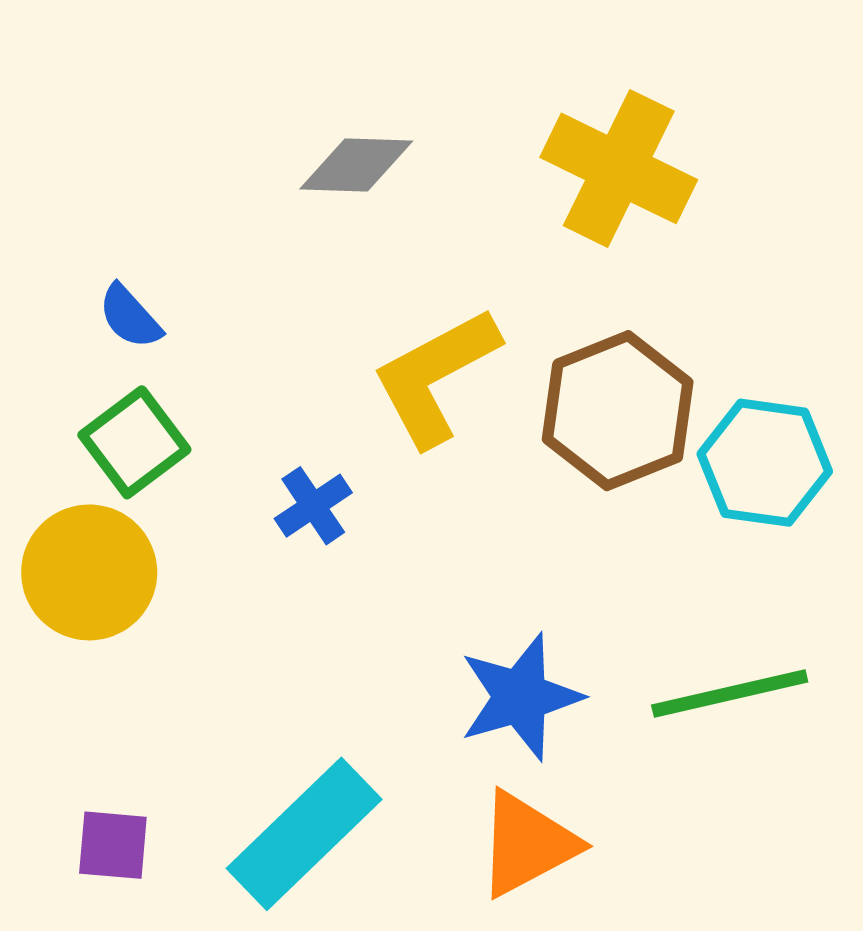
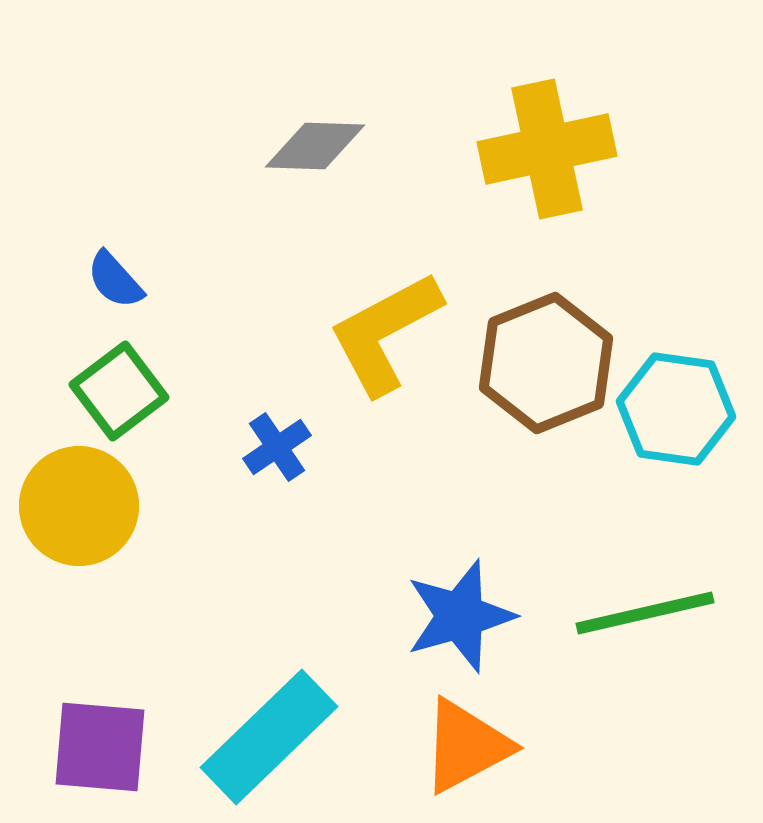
yellow cross: (619, 168) -> (547, 149), turned -38
purple square: (113, 845) -> (100, 747), size x1.5

